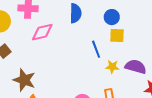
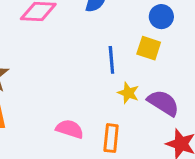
blue circle: (112, 17) -> (161, 17), moved

